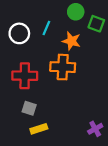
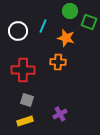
orange cross: (63, 67) -> (58, 62), size x0.7
yellow rectangle: (39, 129) -> (25, 121), moved
purple cross: (95, 129) -> (60, 114), moved

